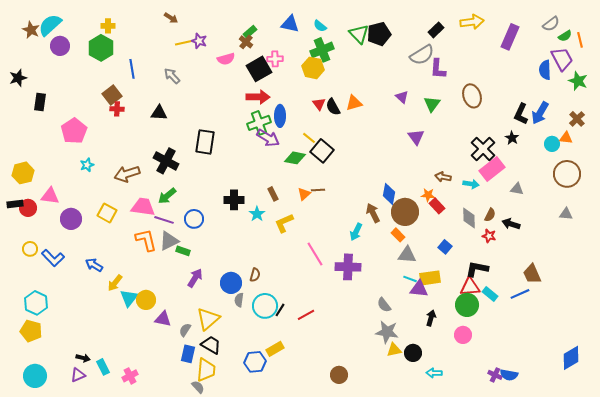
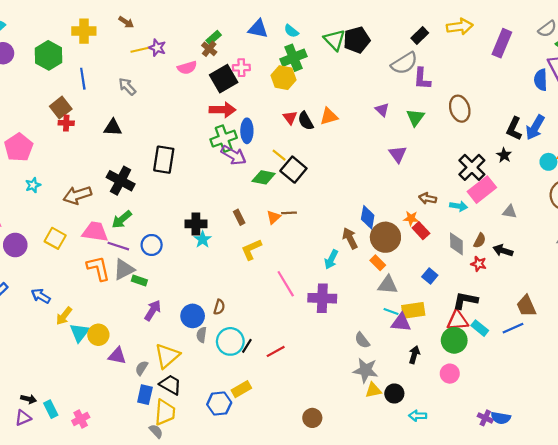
yellow cross: (108, 26) -> (84, 31), moved, size x1.5
cyan star: (257, 214) -> (203, 239), moved

